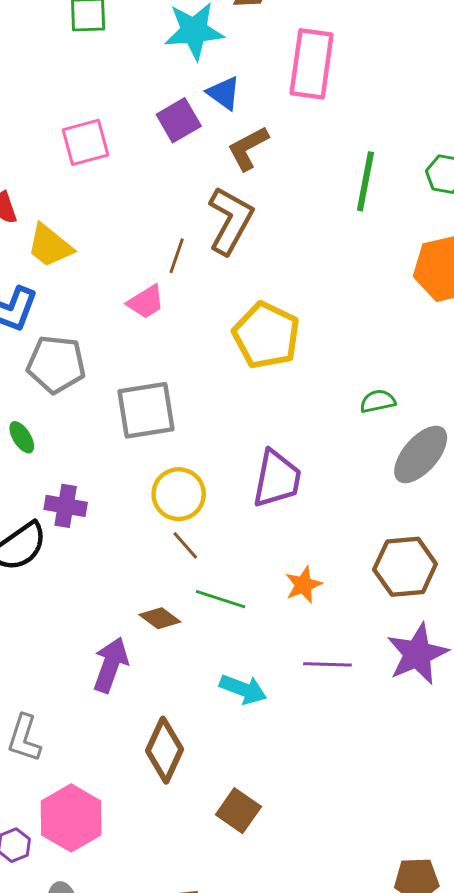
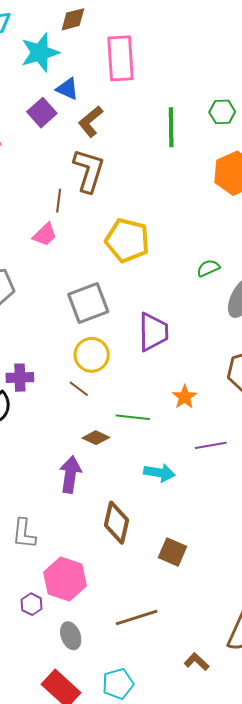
gray square: (146, 410) -> (88, 303), moved
brown line: (185, 545) -> (79, 389), moved

